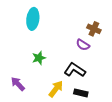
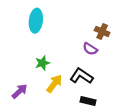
purple arrow: (18, 84) -> (20, 91), turned 91
yellow arrow: (56, 89) -> (54, 84), moved

